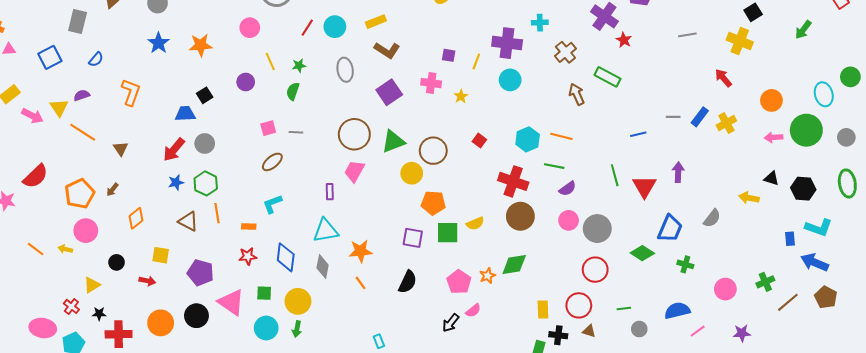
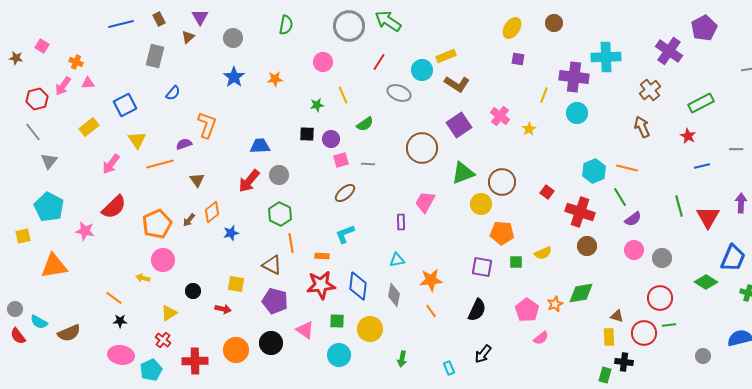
cyan cross: (540, 23) -> (606, 57), size x1.8
cyan circle: (335, 27) -> (422, 70), moved
red star: (624, 40) -> (688, 136), moved
orange star: (201, 45) -> (275, 79), size x0.7
brown cross: (565, 52) -> (650, 90), moved
purple square: (449, 55) -> (518, 59), moved
blue square: (50, 57) -> (125, 105), moved
green star: (299, 66) -> (317, 105), moved
gray ellipse: (345, 70) -> (399, 93), moved, turned -60
green rectangle: (607, 77) -> (701, 103), moved, turned -55
purple circle: (246, 82) -> (331, 139), moved
pink cross: (431, 83) -> (500, 116), turned 30
green semicircle: (293, 91) -> (365, 124), turned -144
purple semicircle: (82, 95) -> (184, 144), moved
black square: (205, 95) -> (307, 134), moved, turned 35
pink arrow: (32, 116) -> (111, 164), moved, turned 100
orange line: (83, 132) -> (160, 164), turned -48
brown circle: (354, 134) -> (422, 148), moved
red square: (479, 140) -> (547, 192), moved
green line: (554, 166) -> (620, 197), turned 48
blue star: (176, 182) -> (231, 233), moved
brown circle: (520, 216) -> (587, 246), size x0.7
orange diamond: (136, 218) -> (212, 212), moved
brown triangle: (188, 221) -> (272, 265), moved
gray circle: (597, 229) -> (662, 258), size x0.7
cyan triangle: (326, 231) -> (397, 260), size x0.6
green square: (448, 233) -> (516, 262), size x0.6
orange line: (36, 249) -> (114, 298), moved
red star: (248, 256) -> (321, 285), size x1.6
pink triangle: (231, 302) -> (305, 330), size x0.7
red cross: (71, 306) -> (163, 340), moved
green line: (624, 309) -> (669, 325), moved
black star: (99, 314) -> (120, 321), moved
black arrow: (451, 323) -> (483, 354), moved
green arrow: (297, 329) -> (402, 359), moved
brown triangle: (589, 331) -> (617, 316), moved

